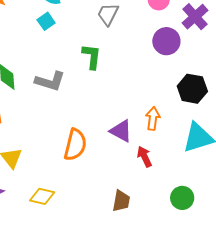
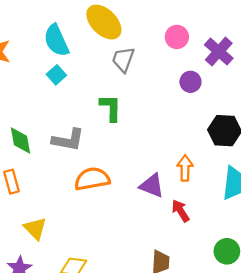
purple circle: (166, 41) -> (190, 82), size x0.7
orange semicircle: (75, 145) -> (92, 179), moved, turned -108

